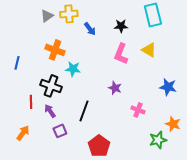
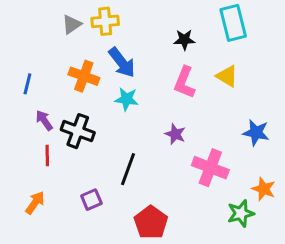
blue arrow: (90, 29) -> (122, 62), moved, size x1.5
blue line: (17, 63) -> (27, 84), moved
cyan star: (73, 69) -> (126, 99), moved
pink cross: (138, 110) -> (210, 168), size x1.6
purple arrow: (50, 111) -> (44, 120), moved

